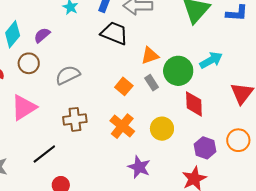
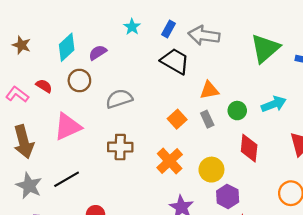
green circle: (178, 71) -> (237, 111), size x0.6
purple hexagon: (205, 148) -> (228, 196), moved
black line: (44, 154) -> (67, 179), moved

